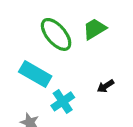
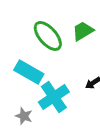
cyan cross: (63, 101) -> (54, 97), size x1.4

